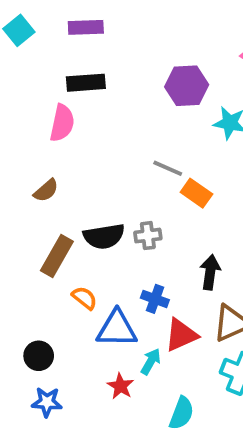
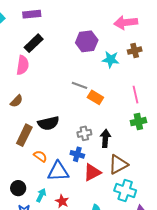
black rectangle: (86, 83) -> (34, 43), turned -36
gray cross: (148, 236) -> (84, 133), moved
cyan arrow: (151, 362) -> (41, 195), moved

